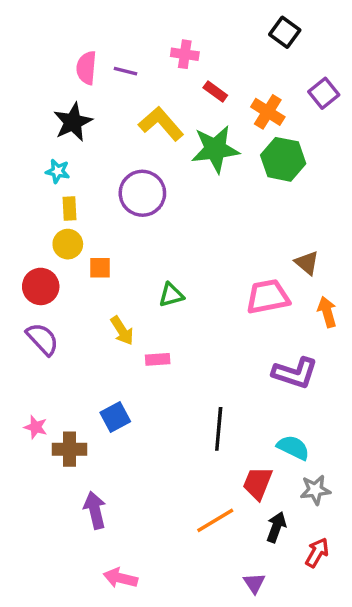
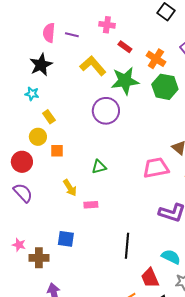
purple circle: (142, 193) -> (106, 111), moved
yellow rectangle: (69, 208) -> (49, 117), moved, turned -32
blue square: (115, 417) -> (66, 239), turned 36
red trapezoid: (258, 483) -> (150, 278), turned -45

